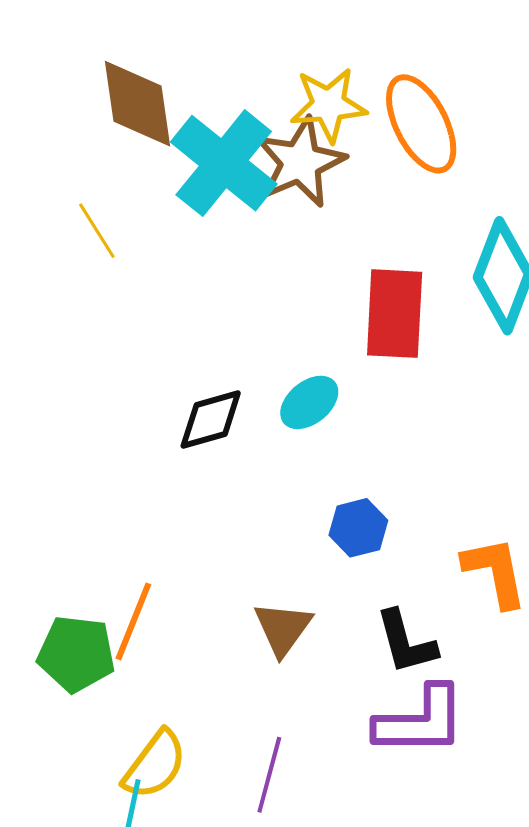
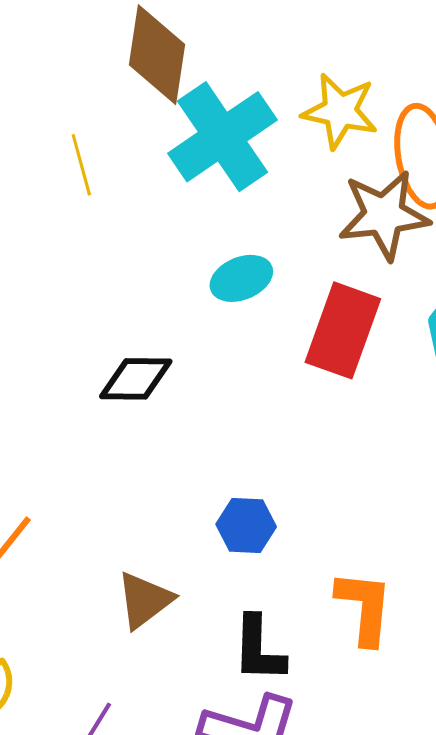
brown star: (300, 162) -> (384, 215), moved
cyan ellipse: (309, 402) -> (241, 278), moved

